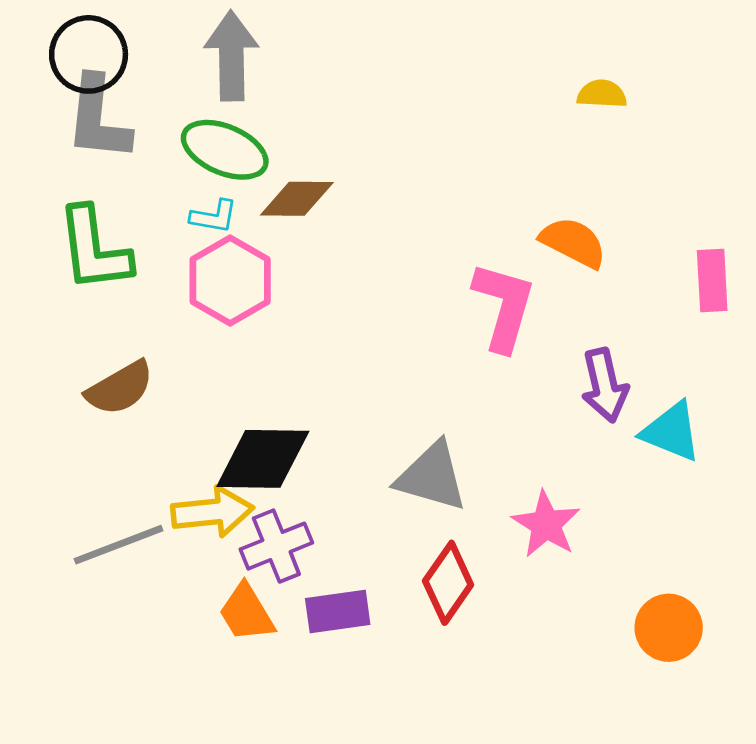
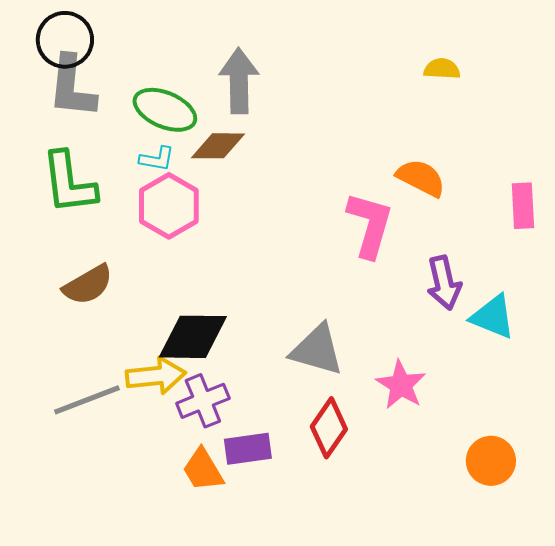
gray arrow: (231, 56) -> (239, 81), moved
orange trapezoid: (246, 613) -> (203, 470), moved

